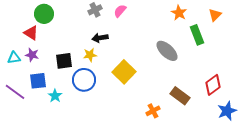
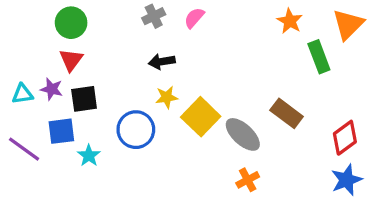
orange triangle: (215, 15) -> (348, 24), size x1.5
red triangle: (31, 33) -> (71, 60), moved, turned 35
gray ellipse: (167, 51) -> (243, 134), moved
yellow star: (90, 55) -> (167, 97), moved
black square: (64, 61) -> (84, 99), moved
brown rectangle: (180, 96) -> (287, 113), moved
blue star: (227, 111) -> (346, 180), moved

